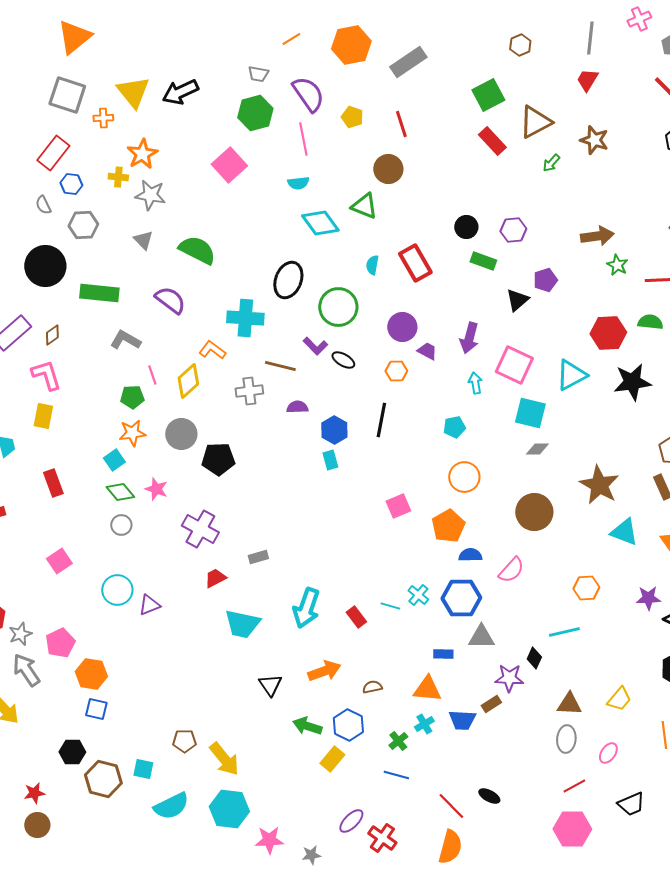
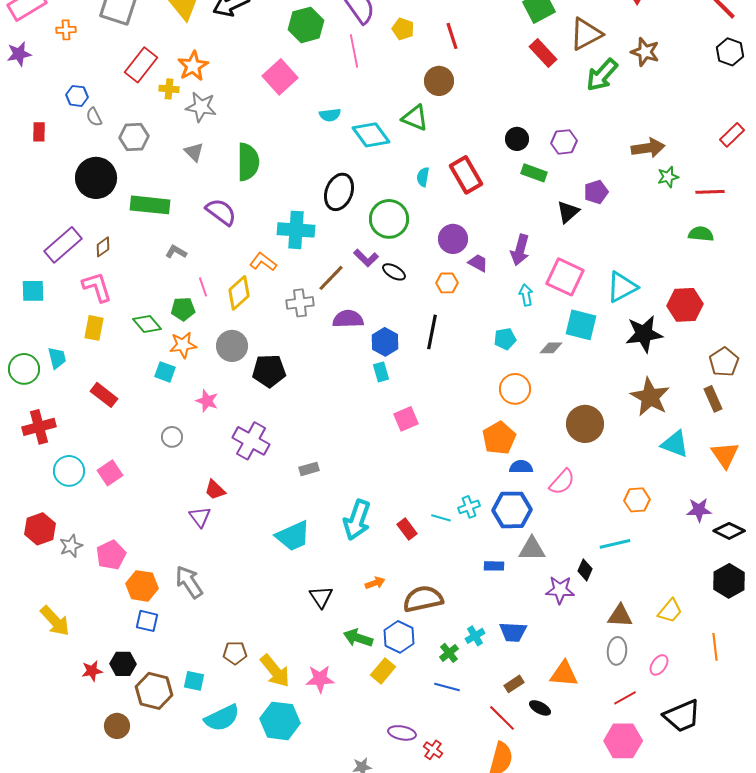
orange cross: (103, 118) -> (66, 30), moved
red rectangle: (53, 153) -> (141, 65), moved
green arrow: (551, 163) -> (602, 75), size x1.8
cyan semicircle: (298, 183) -> (330, 115), moved
blue hexagon: (71, 184) -> (77, 96), moved
green semicircle: (197, 250) -> (248, 162), turned 63
green star: (617, 265) -> (668, 177), turned 30
red hexagon: (608, 333) -> (685, 305), moved
gray L-shape: (125, 340) -> (176, 252), size x0.7
brown line: (280, 366) -> (331, 278), turned -60
black star: (632, 382) -> (644, 334), moved
purple semicircle: (297, 407) -> (348, 319), size x1.4
gray diamond: (537, 449) -> (551, 348), moved
cyan square: (114, 460) -> (165, 372), turned -35
red rectangle: (53, 483) -> (104, 395), turned -32
green diamond: (120, 492) -> (147, 324), moved
pink square: (398, 506) -> (406, 419), moved
red trapezoid: (215, 578) -> (215, 490), moved, turned -110
cyan circle: (117, 590) -> (69, 471), moved
cyan cross: (418, 595) -> (469, 507), turned 30
purple triangle: (149, 605) -> (200, 517), turned -45
cyan trapezoid: (242, 624) -> (293, 536), turned -36
gray arrow: (26, 670) -> (189, 582), moved
orange arrow: (324, 671) -> (375, 583), size x0.6
brown semicircle: (372, 687) -> (423, 599), size x2.0
orange triangle: (427, 689) -> (564, 674), moved
brown rectangle: (491, 704) -> (514, 684), moved
red star: (34, 793) -> (92, 671), moved
black trapezoid: (631, 804) -> (682, 716), size x1.4
purple ellipse: (351, 821) -> (402, 733), turned 56
brown circle: (37, 825) -> (117, 726), moved
red cross: (382, 838) -> (433, 750), size x0.7
pink star: (269, 840) -> (320, 679), moved

